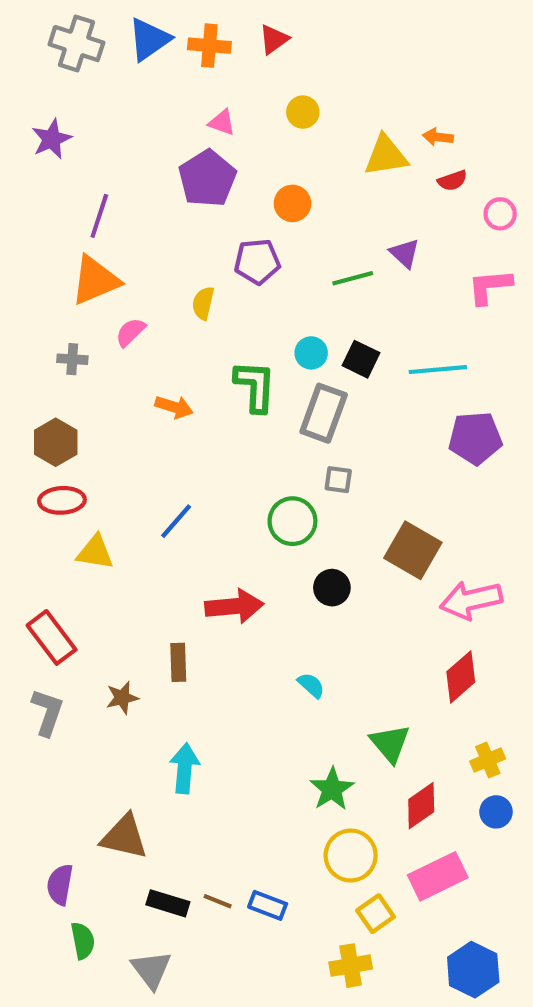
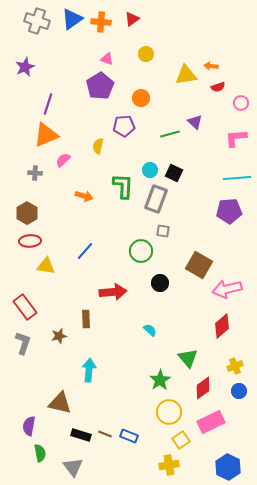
cyan line: (438, 370) -> (237, 178), moved

